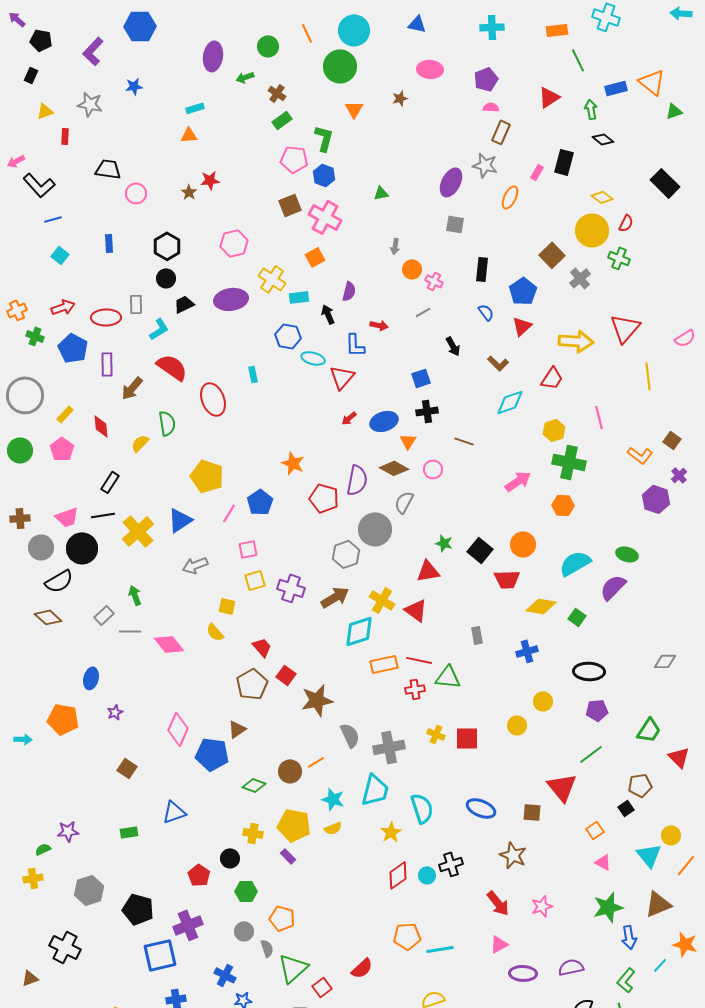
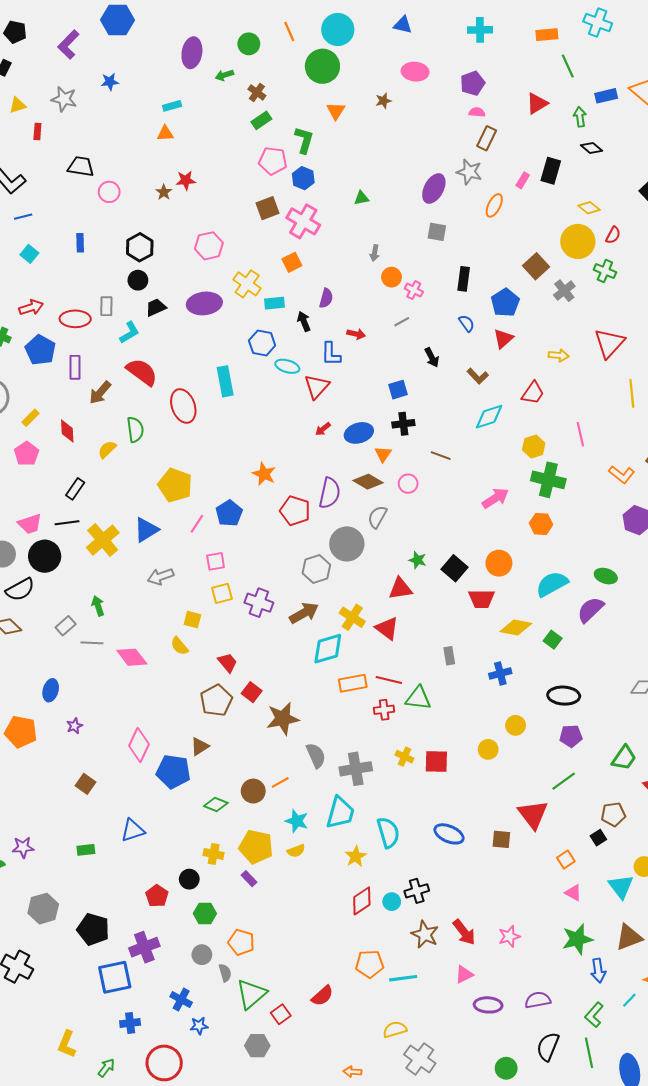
yellow arrow: (576, 341) -> (559, 355), size x0.6
cyan rectangle: (253, 374) -> (225, 381), size x1.8
brown star: (513, 855) -> (425, 934), moved

